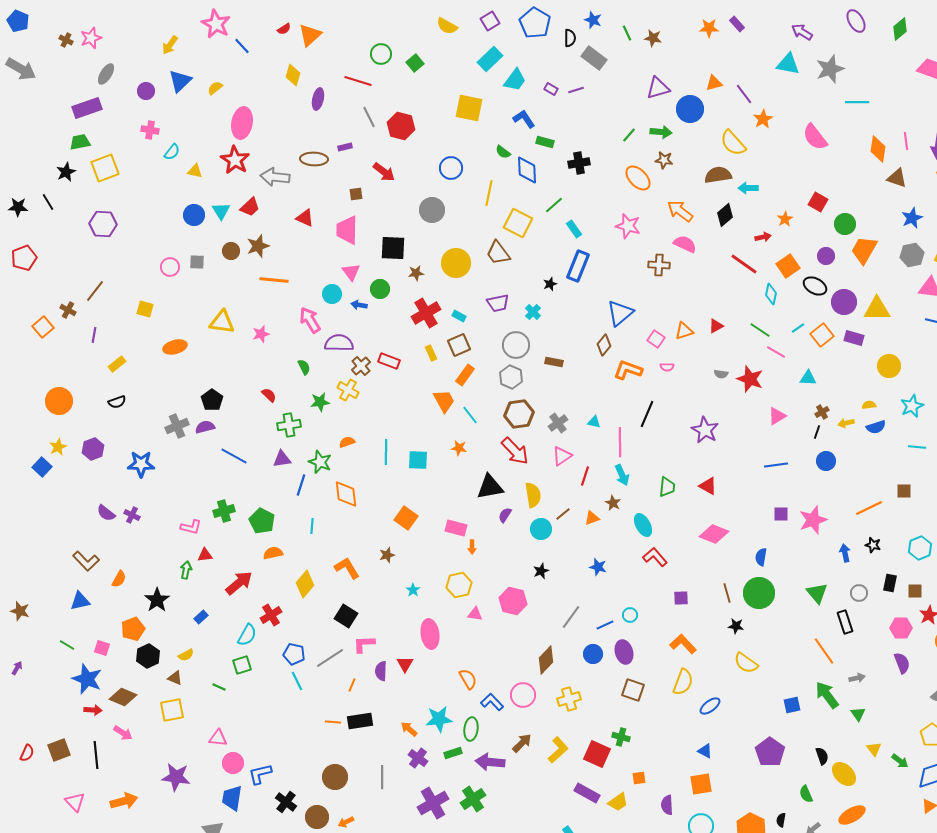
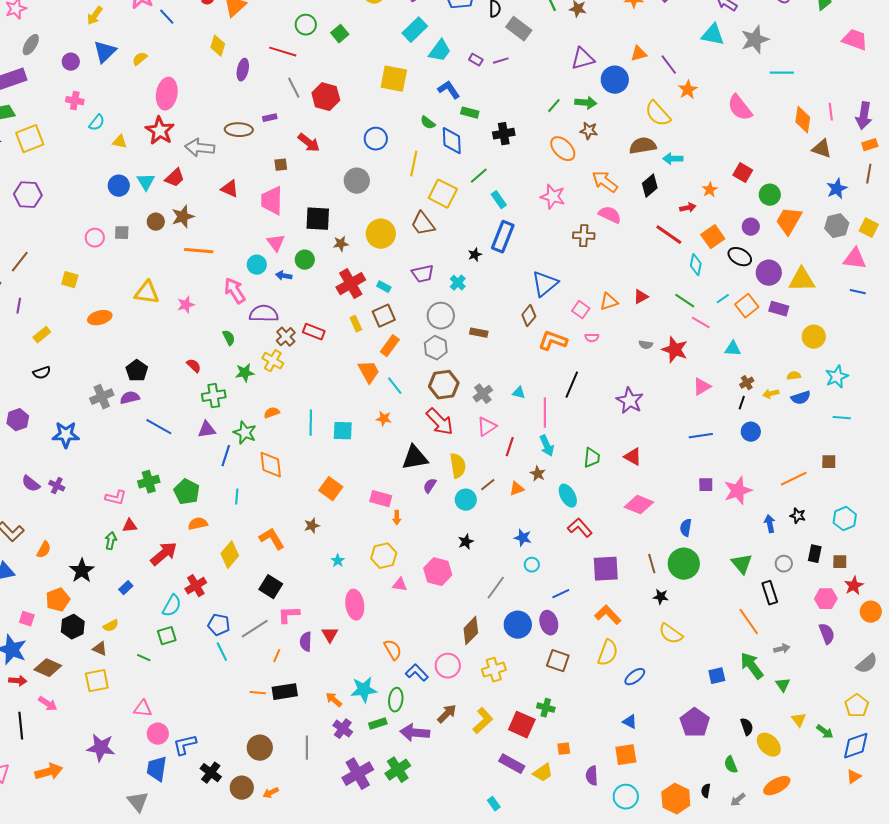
purple square: (681, 598) -> (606, 569), size x1.8
cyan circle: (630, 615) -> (532, 565), moved
blue line: (605, 625) -> (561, 594), moved
blue circle: (593, 654) -> (518, 625), size x1.4

